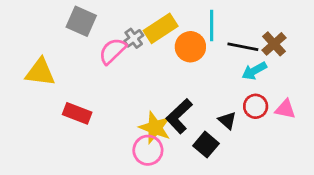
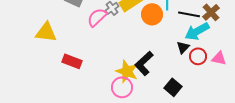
cyan arrow: (254, 71) -> (197, 31), size x1.4
black triangle: (227, 120) -> (183, 47), moved, turned 32
black square: (206, 145) -> (173, 87), moved

